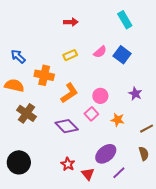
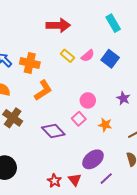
red arrow: (71, 22) -> (58, 25), size x1.6
yellow rectangle: (70, 55) -> (67, 56), moved, turned 64
orange cross: (44, 75) -> (30, 63), moved
orange L-shape: (69, 93) -> (43, 90), moved
red star: (68, 164) -> (54, 181), moved

